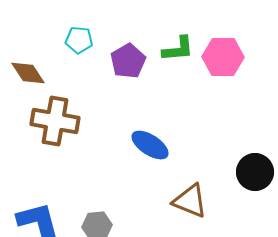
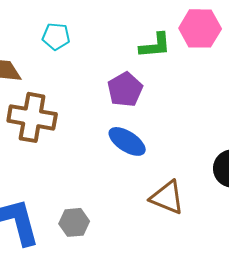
pink hexagon: (223, 57) -> (200, 28), moved
purple pentagon: (128, 61) -> (125, 89), moved

